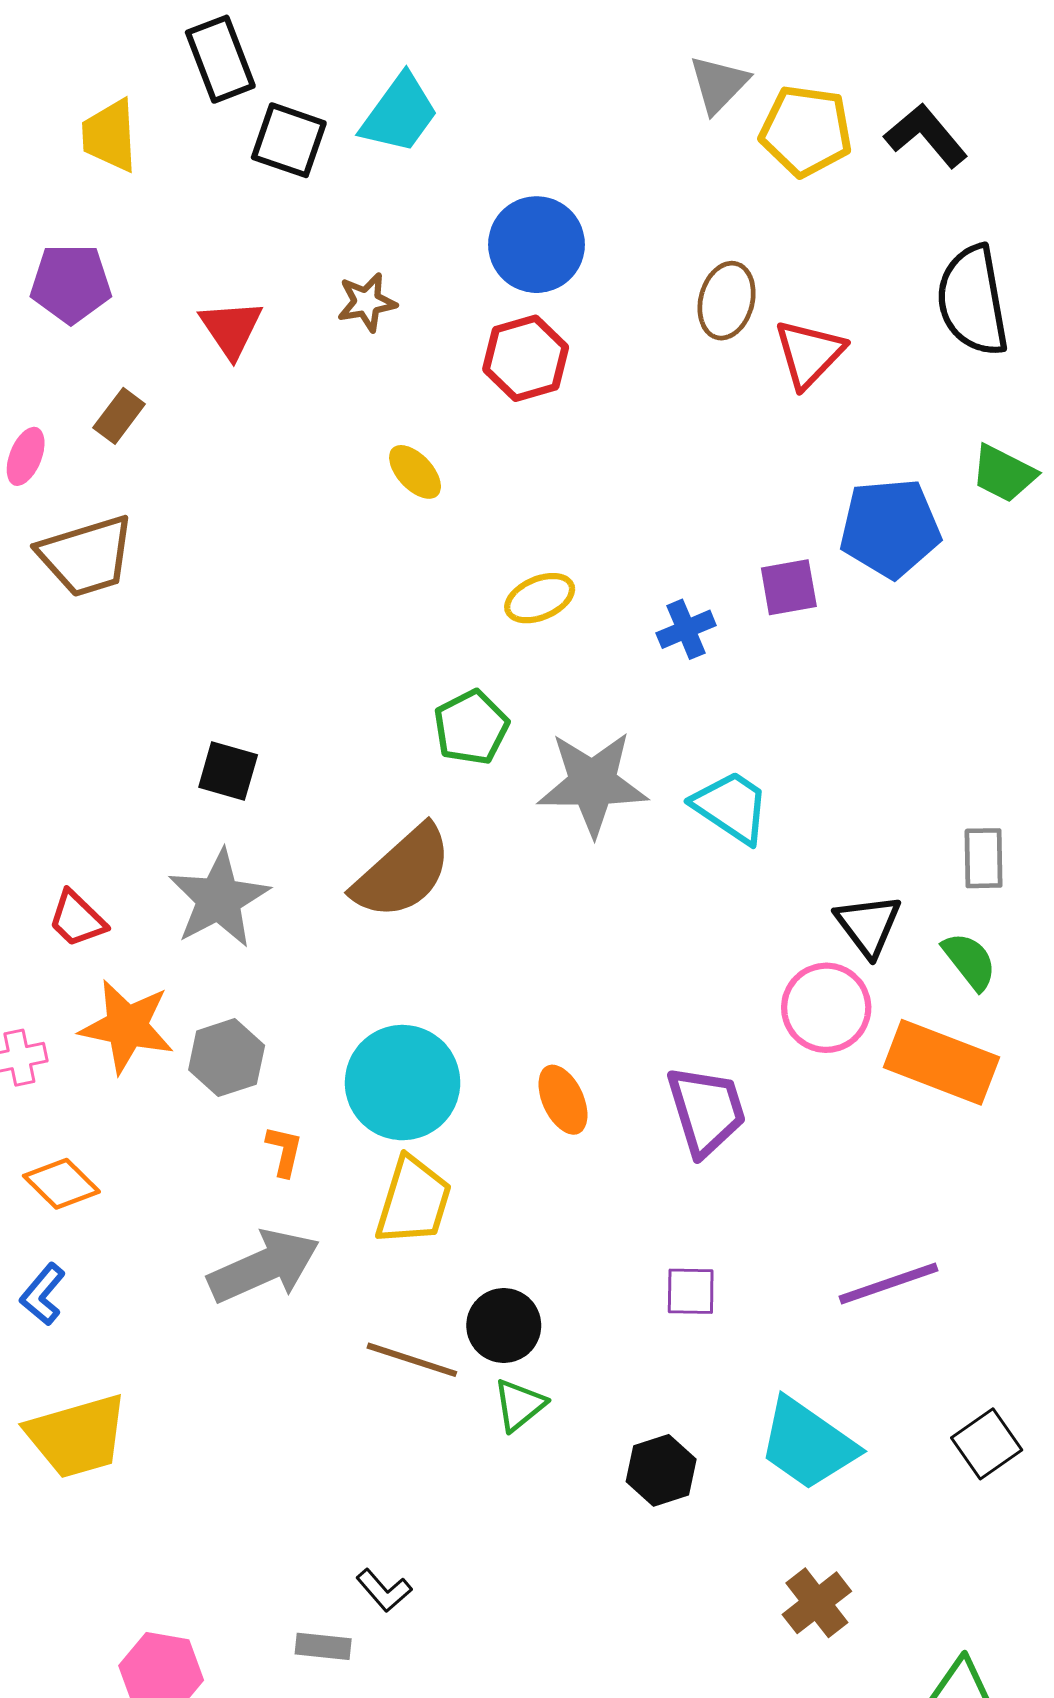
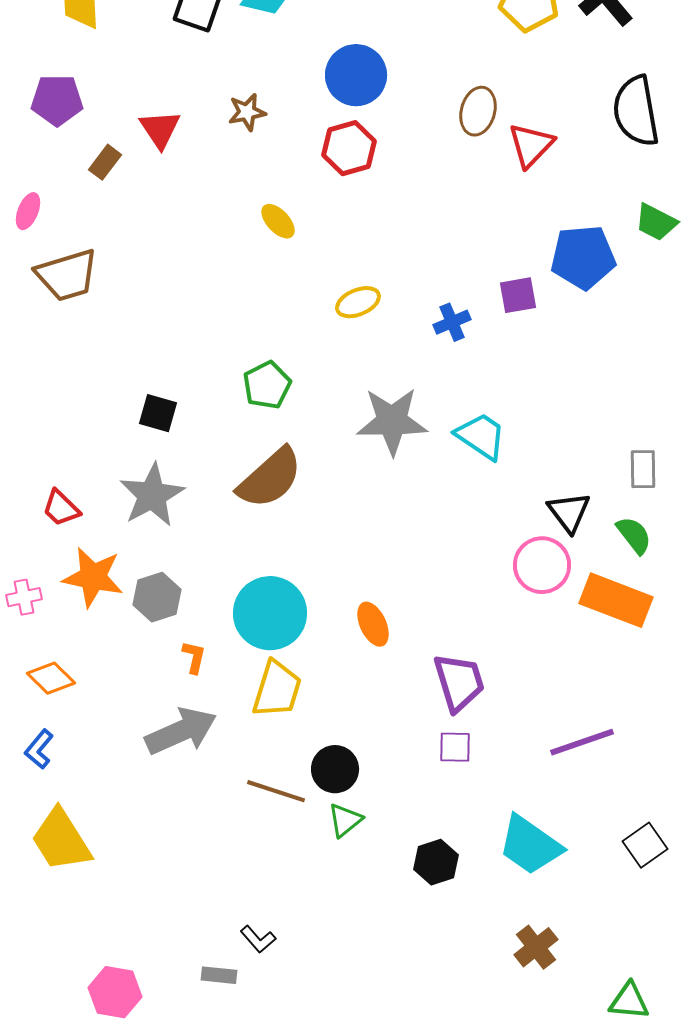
brown rectangle: (119, 416) -> (105, 162), moved
green pentagon: (471, 727) -> (267, 385), moved
purple trapezoid: (706, 1111) -> (459, 682), moved
yellow trapezoid: (77, 1436) -> (61, 840), turned 74

